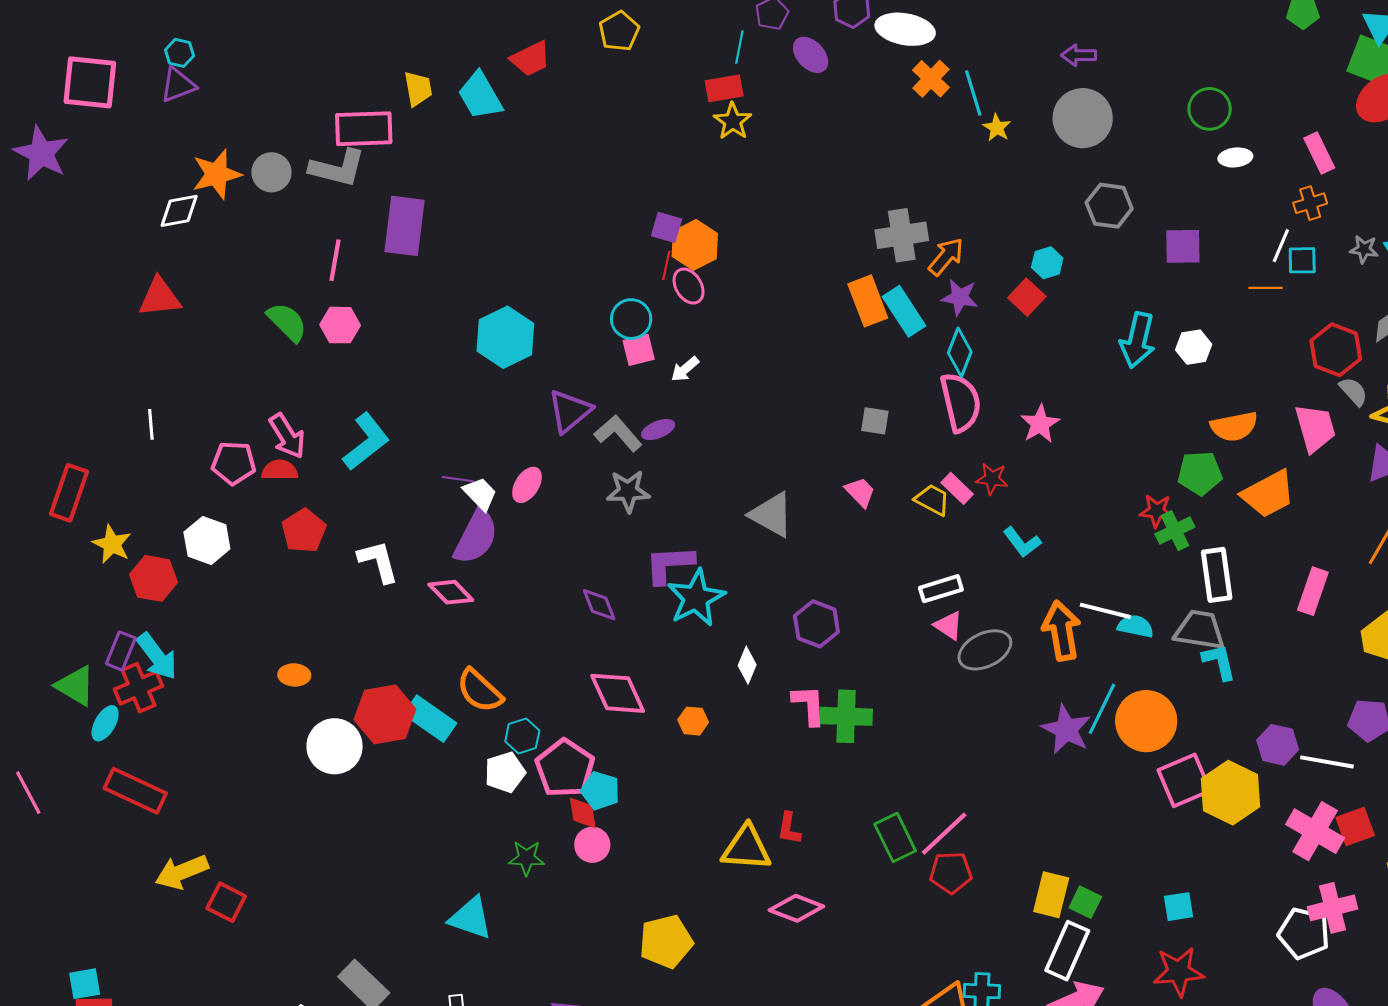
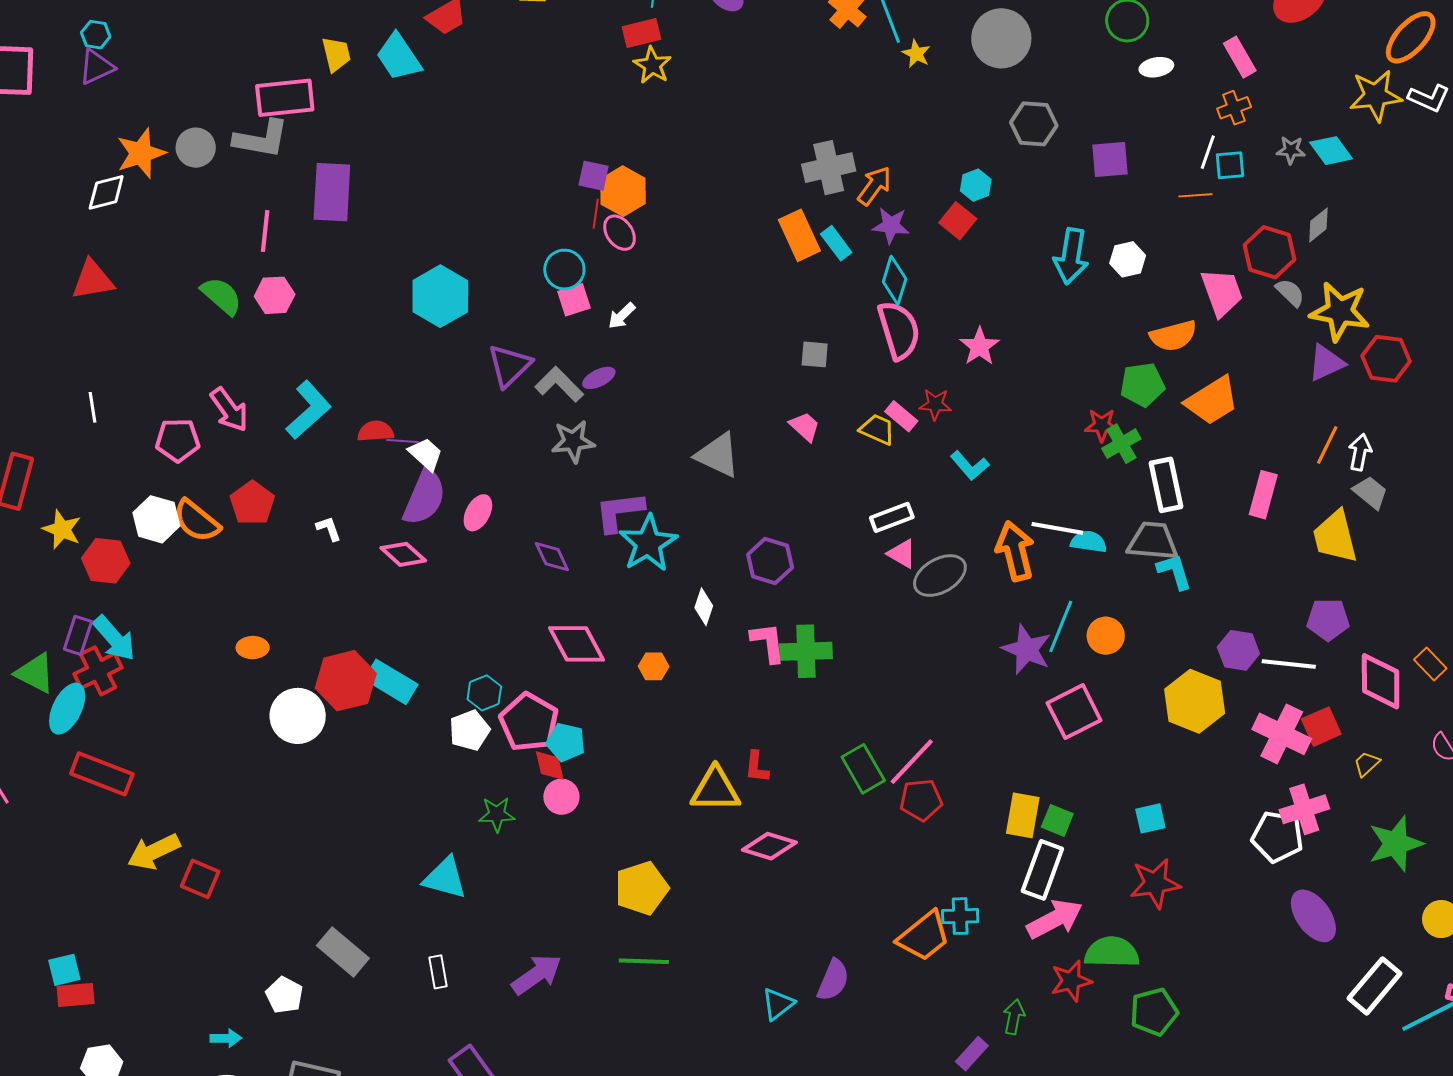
cyan rectangle: (904, 311) -> (836, 243), size x0.7
pink trapezoid: (1315, 428) -> (1222, 292), moved
red semicircle: (280, 470) -> (376, 431), moved
pink ellipse: (527, 485) -> (478, 513), moved
white L-shape: (378, 561) -> (329, 529), size x0.6
orange semicircle: (480, 691) -> (197, 521), moved
orange circle: (1146, 721) -> (1106, 636), size x0.6
cyan ellipse: (105, 723) -> (67, 709), size x1.4
pink square: (1184, 780) -> (1074, 712), moved

